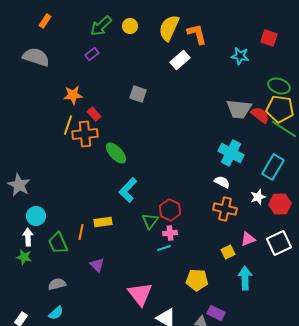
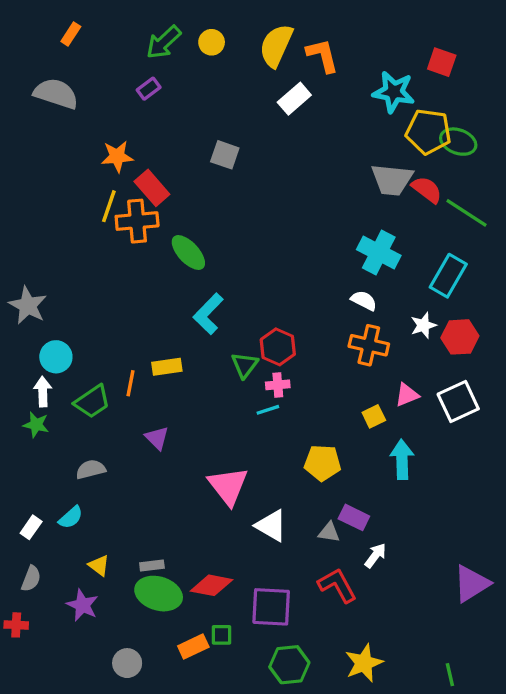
cyan star: (240, 56) -> (394, 92), size x1.4
yellow pentagon: (280, 109) -> (428, 132), moved
red rectangle: (94, 114) -> (152, 188), size x1.5
green trapezoid: (58, 243) -> (92, 401), turned -100
cyan semicircle: (56, 313) -> (71, 517), moved

